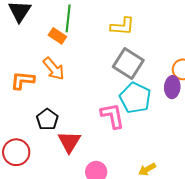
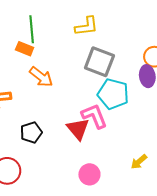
orange arrow: (54, 69) -> (41, 77), moved
black pentagon: (47, 119) -> (31, 132), turned 30
red triangle: (69, 142) -> (78, 129), moved

